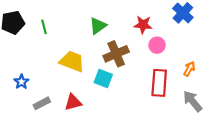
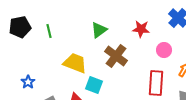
pink circle: (157, 45) -> (164, 50), moved
brown cross: (116, 54) -> (116, 56), turned -30
cyan square: (103, 79) -> (94, 85), moved

